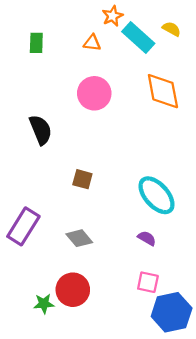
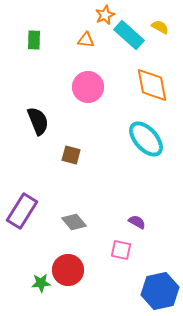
brown square: (82, 179) -> (71, 155), moved
cyan ellipse: (156, 195) -> (146, 139), moved
pink square: (148, 282) -> (121, 250), moved

